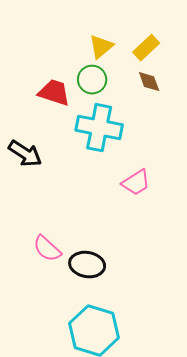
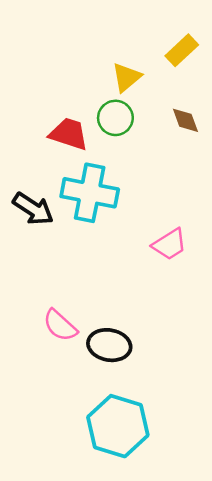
yellow rectangle: (146, 48) -> (182, 50), moved
cyan cross: (99, 128) -> (90, 193), moved

